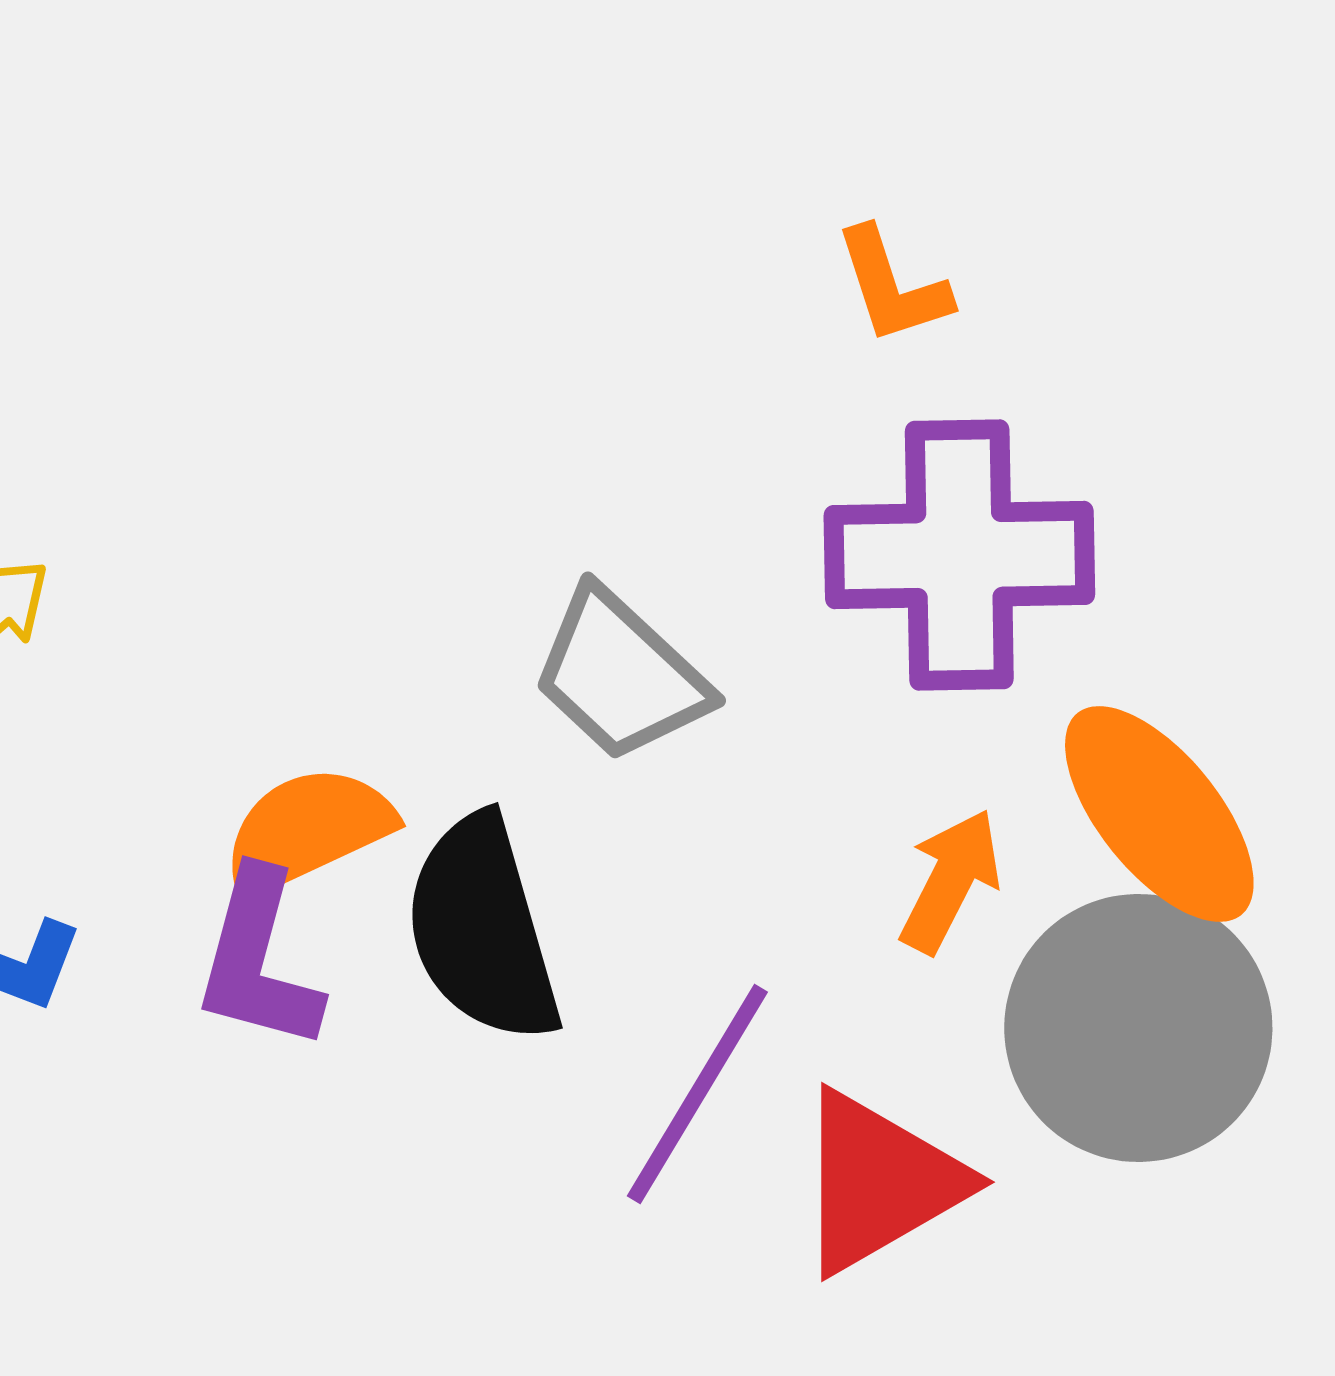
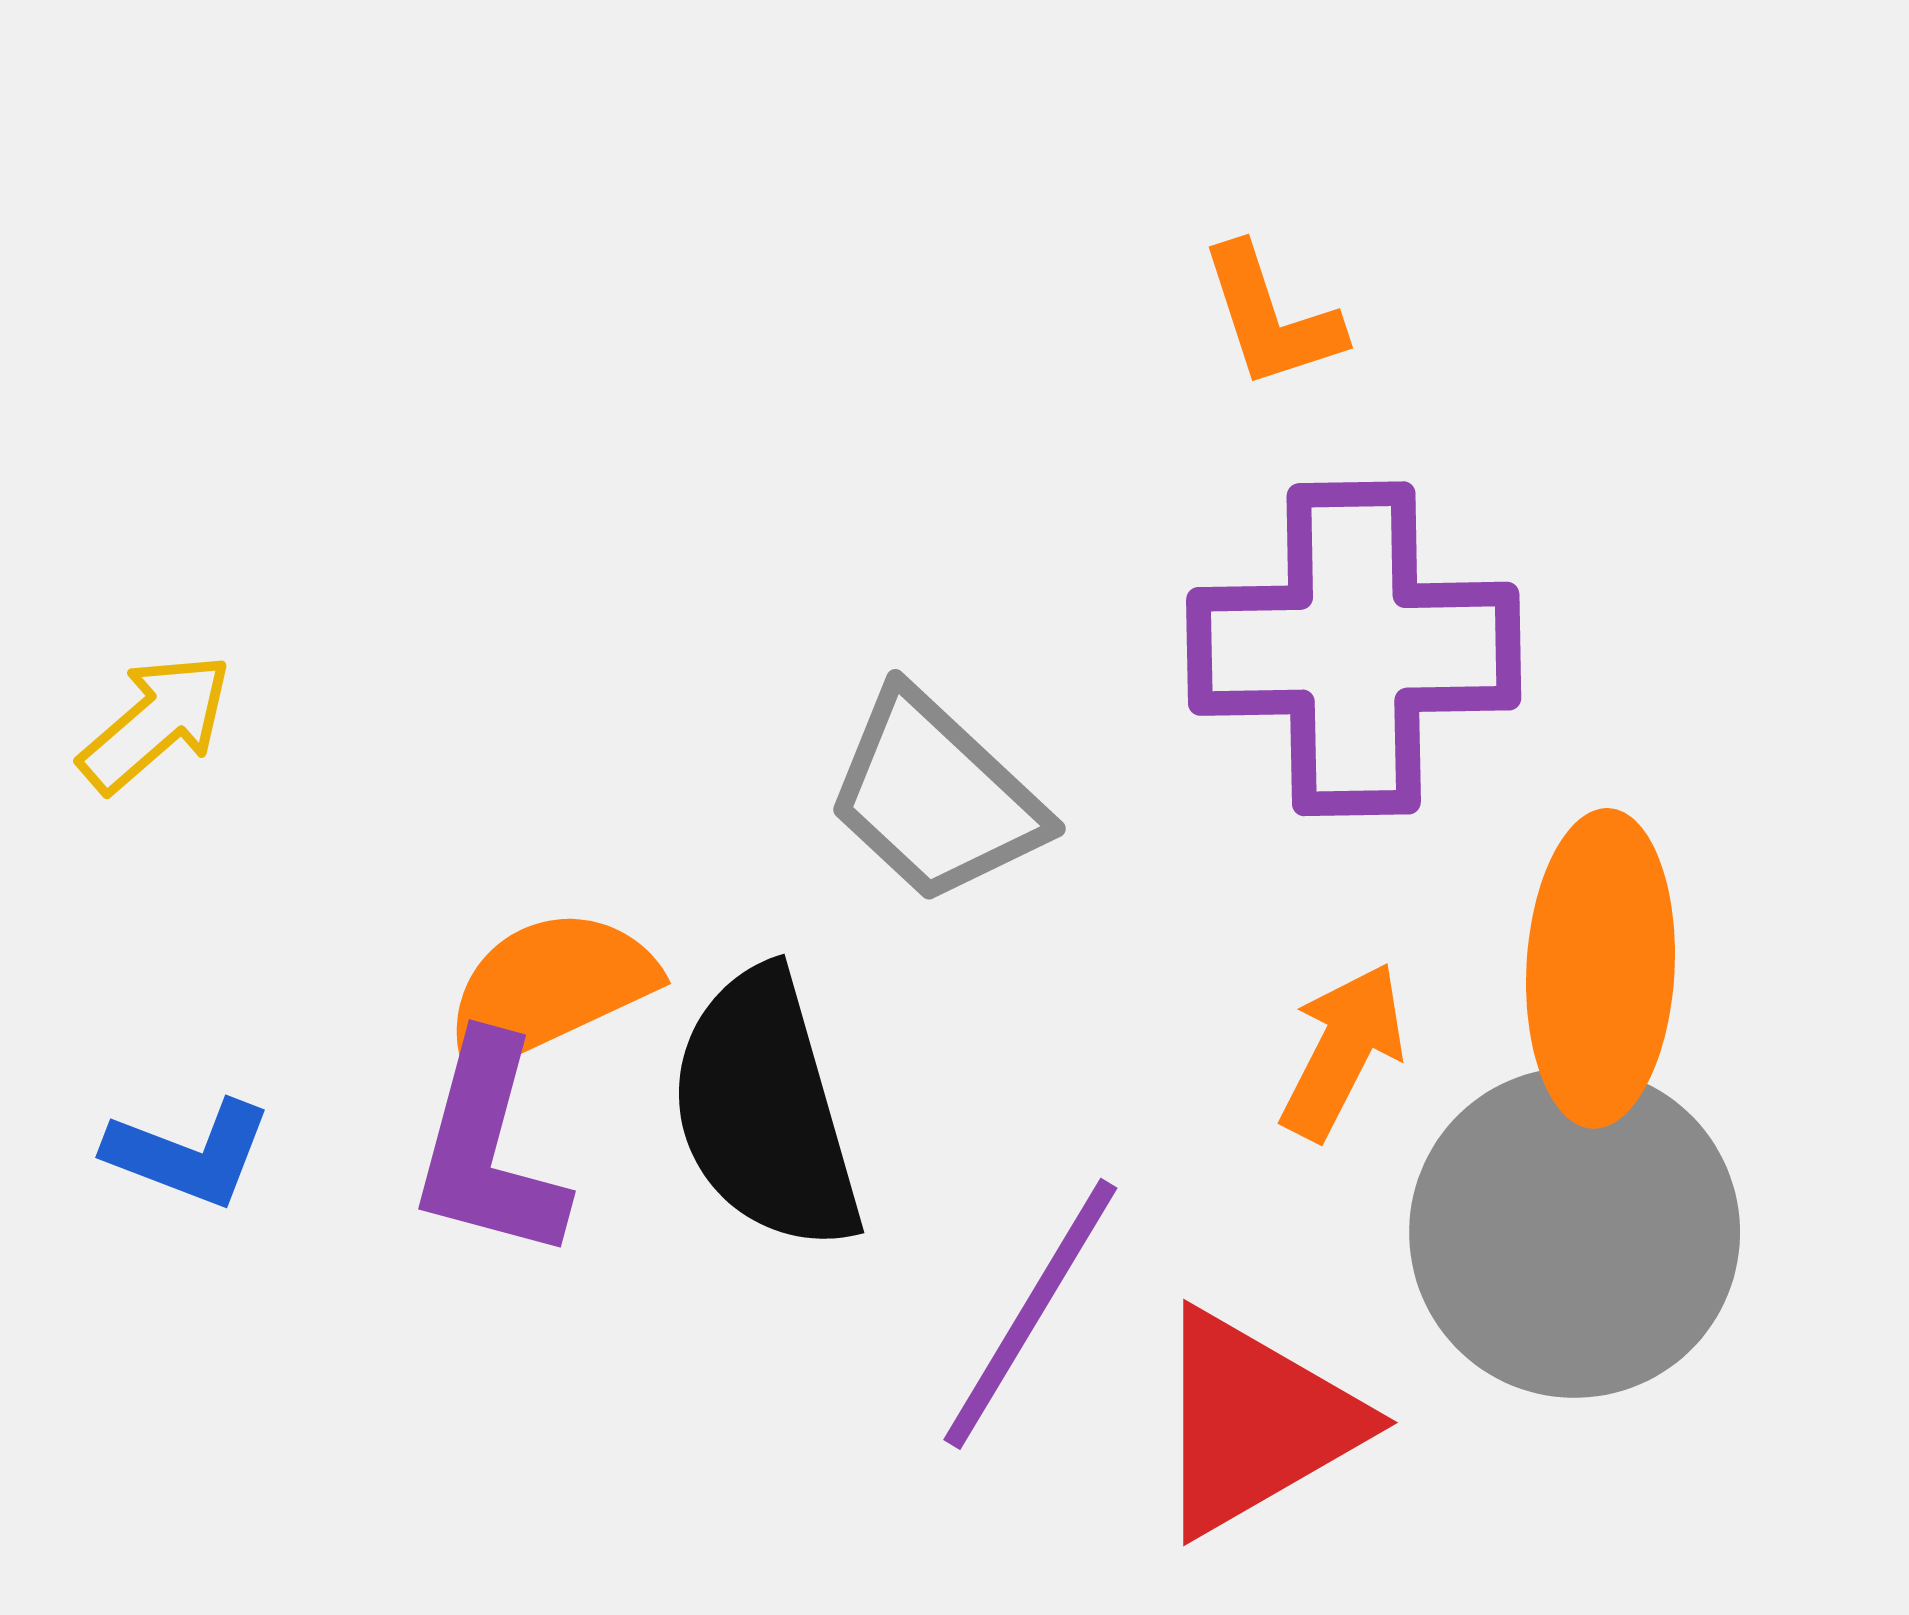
orange ellipse: (1159, 814) -> (1600, 968), turned 42

